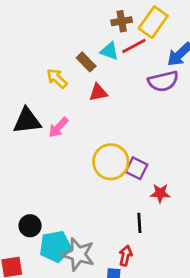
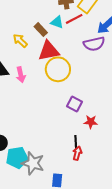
red triangle: (98, 92) -> (49, 51), size x1.6
pink arrow: (58, 127) -> (21, 75), turned -56
yellow circle: (111, 162) -> (58, 69), moved
red arrow: (126, 256) -> (77, 153), moved

